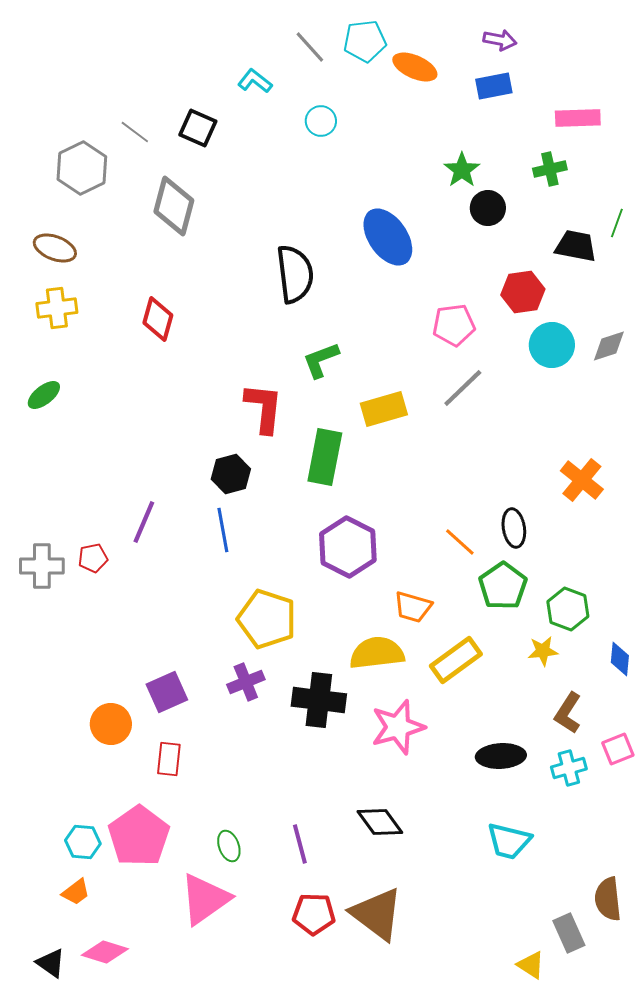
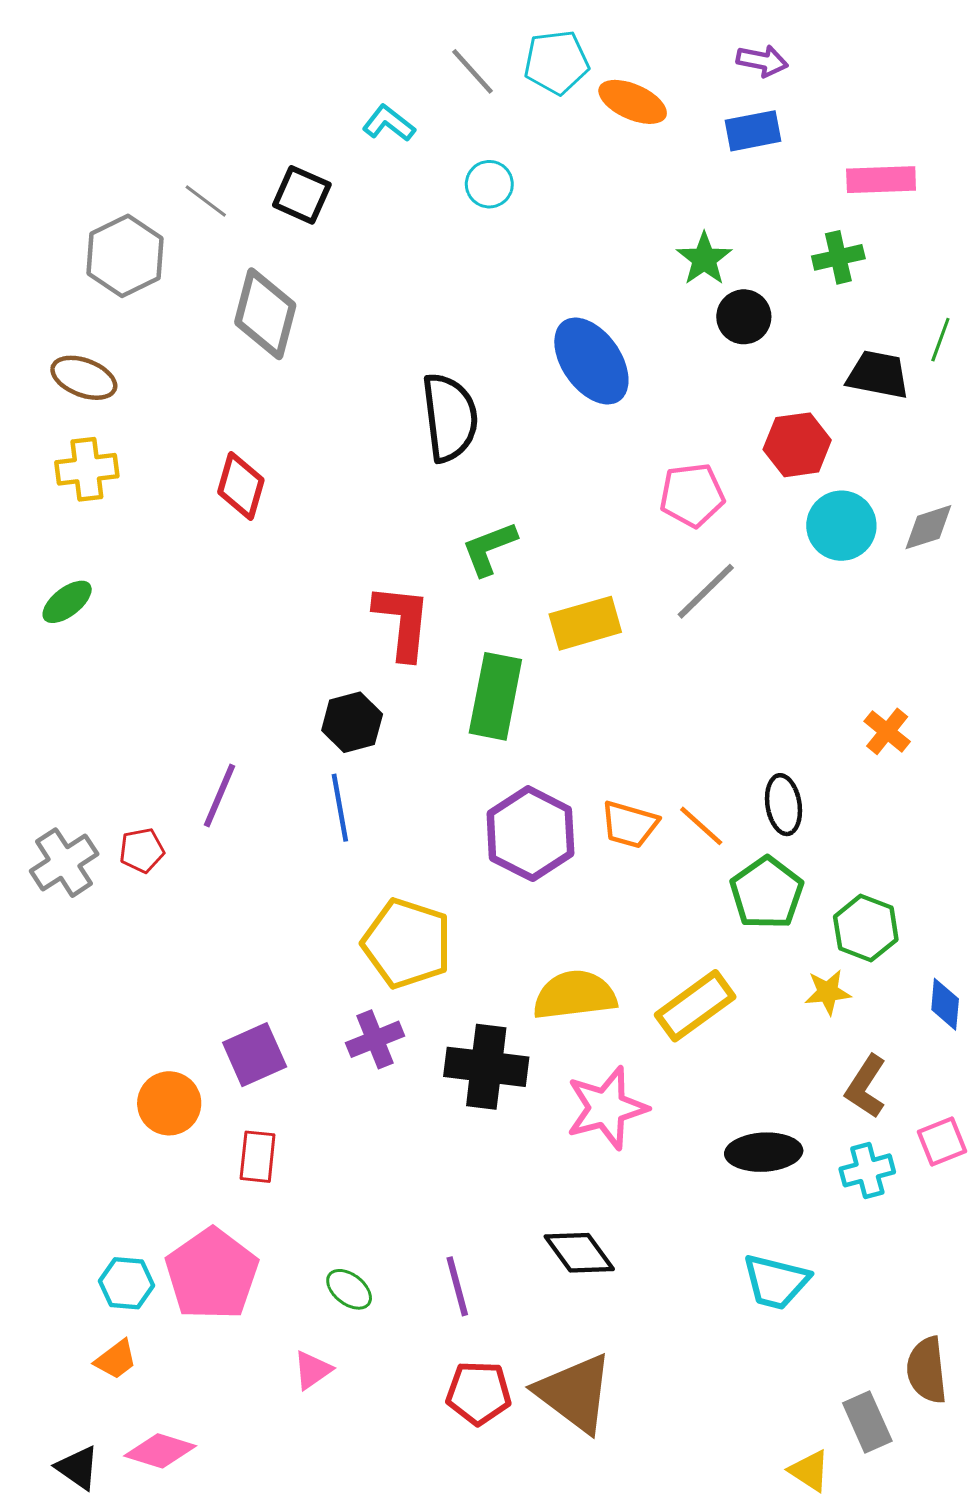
orange cross: (582, 480) -> (887, 731), size x0.7
gray cross: (42, 566) -> (64, 863), turned -33
orange trapezoid: (413, 607) -> (630, 824), moved
green ellipse: (229, 846) -> (349, 1289), turned -32
pink triangle: (205, 899) -> (312, 1370), size x0.5

